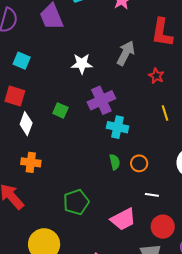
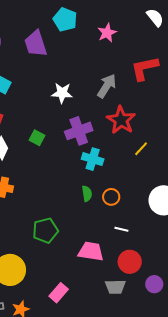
red L-shape: (162, 33) -> (145, 68), turned 64
red star: (156, 76) -> (121, 120), moved, size x1.8
yellow line: (165, 113) -> (141, 149), turned 56
pink trapezoid: (123, 219) -> (91, 251), turned -148

